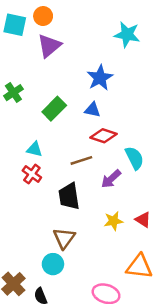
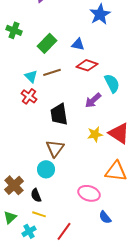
blue star: (100, 78) -> (100, 14), moved
green cross: (13, 93) -> (14, 30), turned -35
cyan triangle: (34, 149) -> (31, 76), turned 32
brown line: (81, 160) -> (52, 72), moved
red triangle: (143, 220) -> (119, 133), size x1.6

